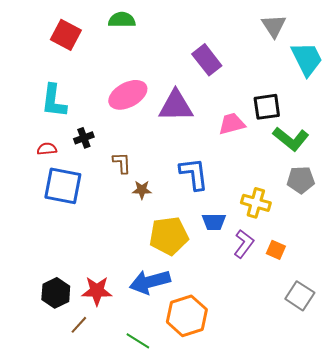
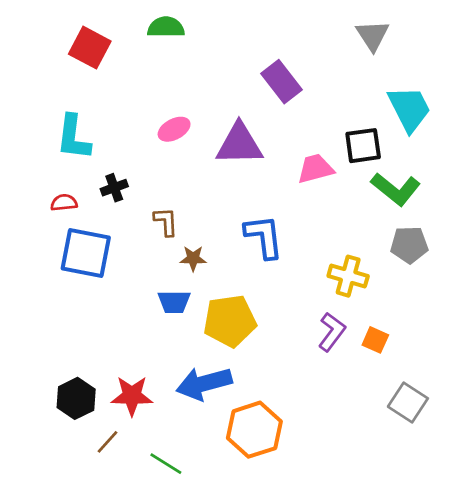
cyan trapezoid: (307, 59) -> (409, 109), moved
pink ellipse: (128, 95) -> (174, 129), size x0.6
blue trapezoid: (214, 222) -> (174, 302), moved
green line: (138, 341) -> (166, 464), moved

